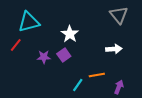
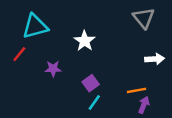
white arrow: (114, 49) -> (155, 59), moved
purple square: (64, 55) -> (91, 83), moved
orange line: (97, 75) -> (136, 90), moved

